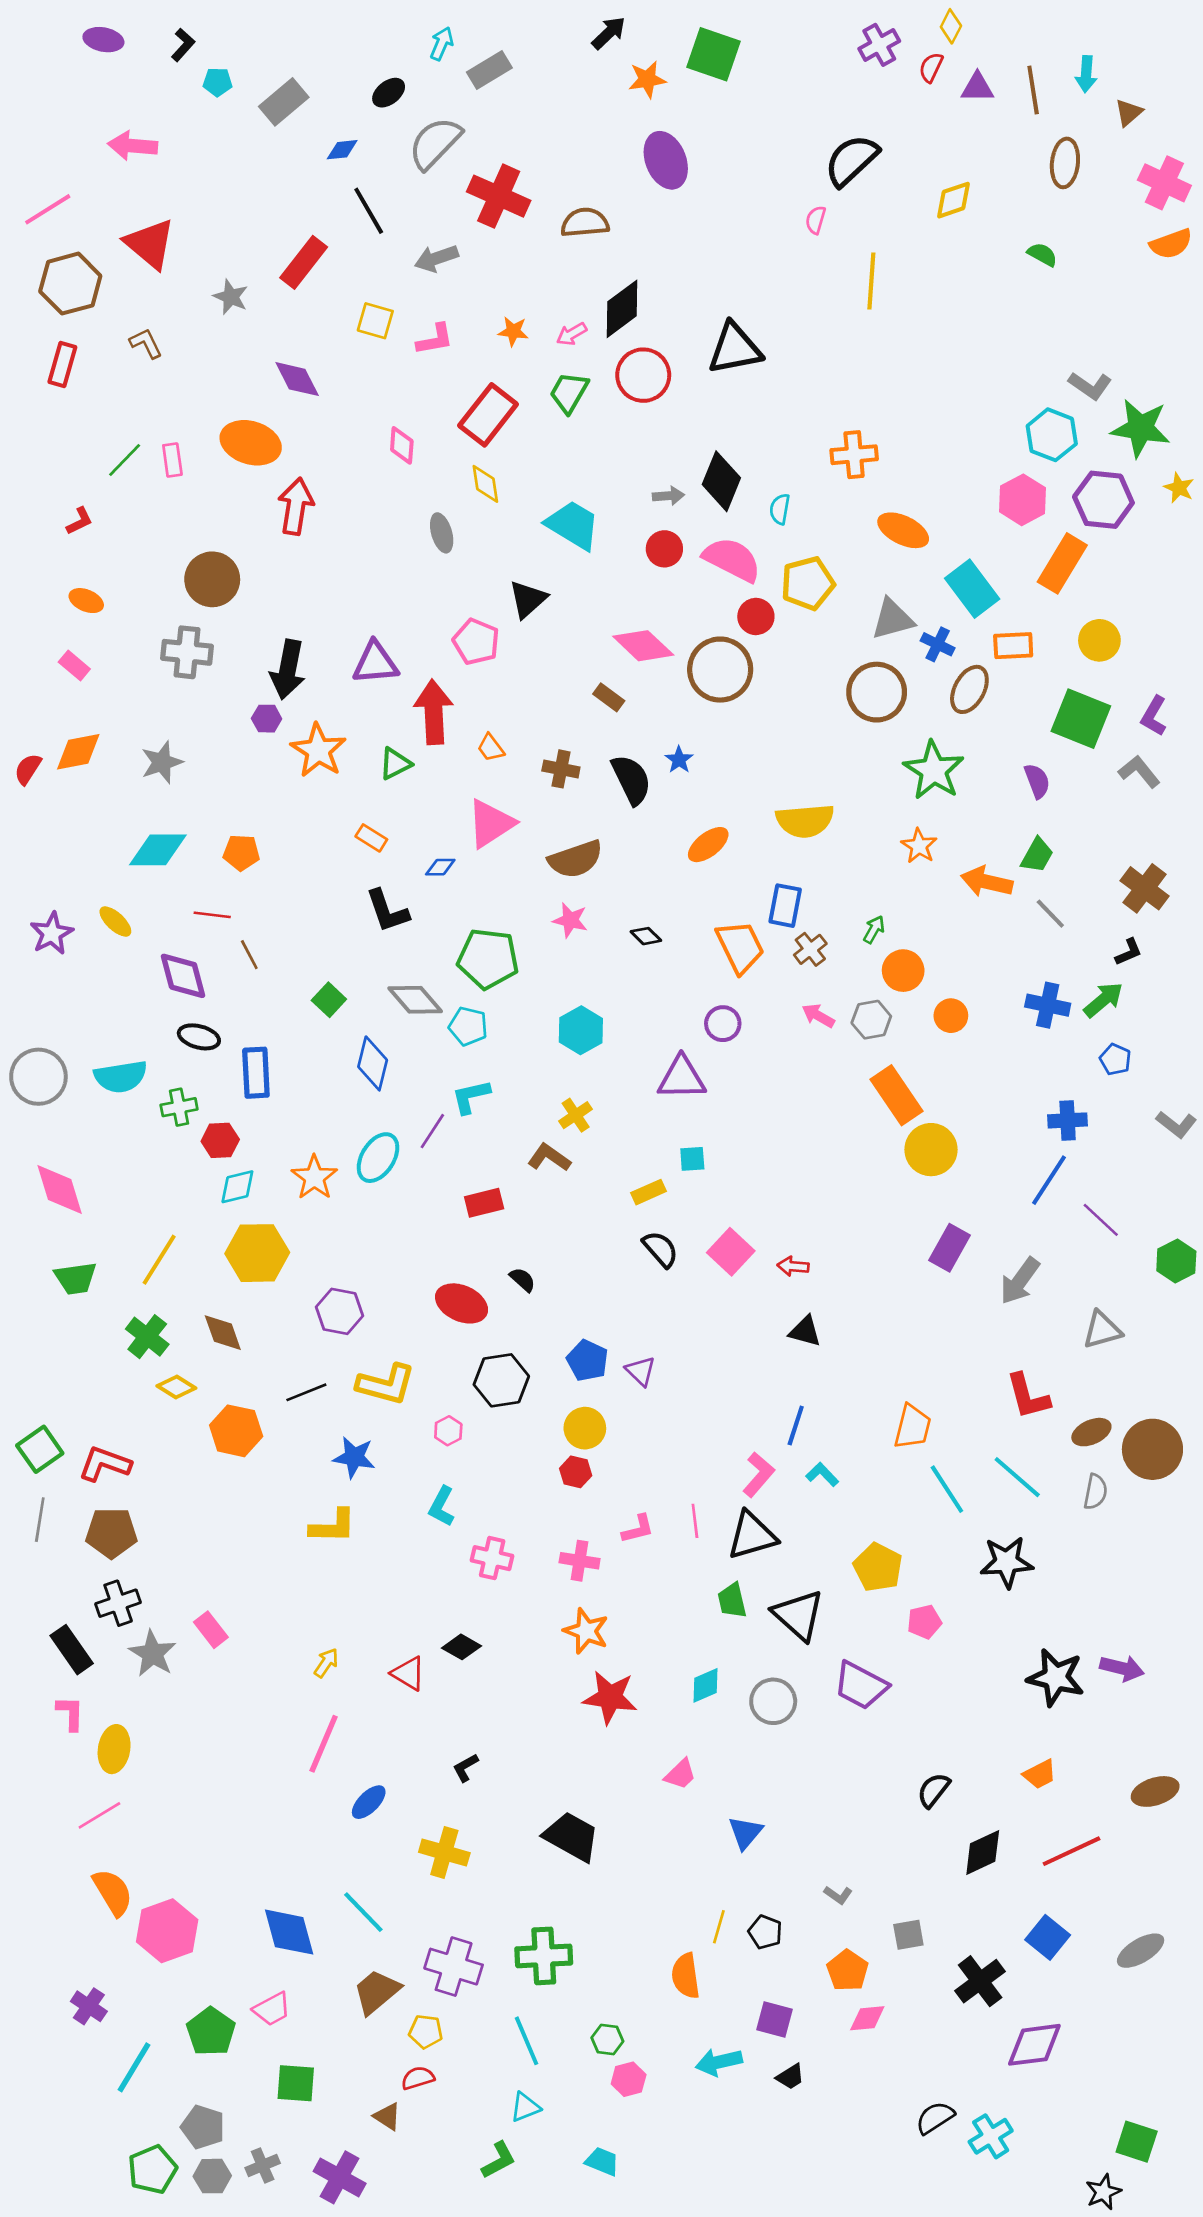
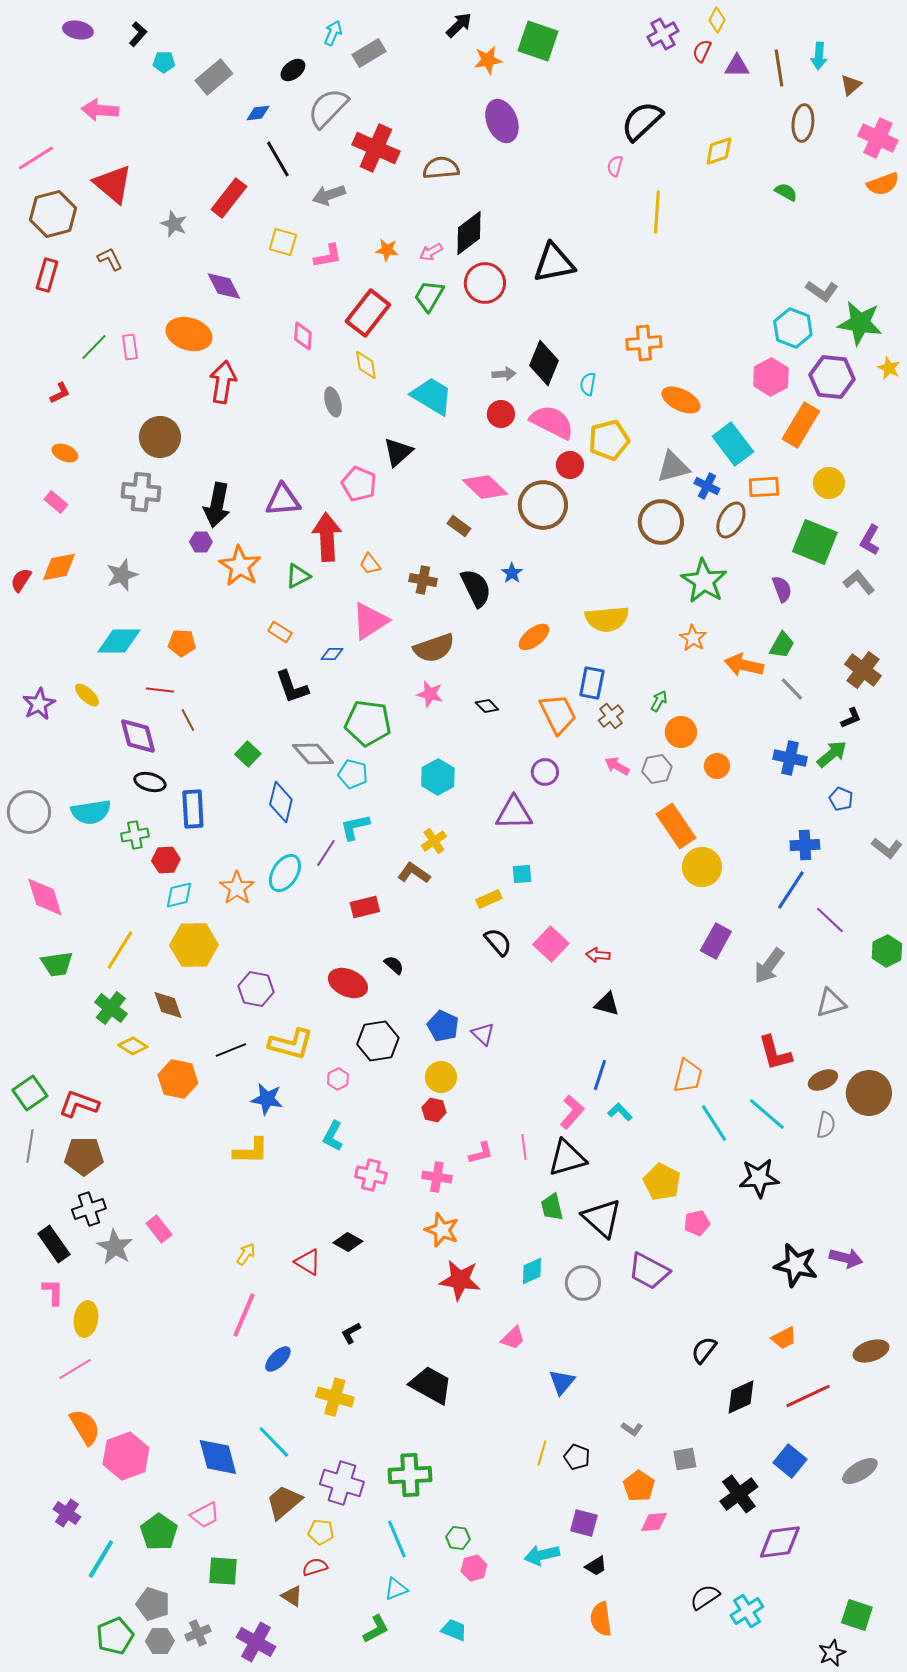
orange semicircle: (686, 1976) -> (601, 1619), moved

